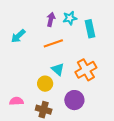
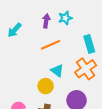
cyan rectangle: (90, 29) -> (89, 44), moved
cyan arrow: (18, 36) -> (15, 30), moved

